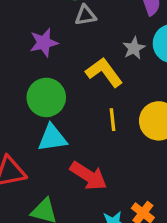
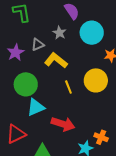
gray triangle: (85, 15) -> (38, 45), moved
gray star: (134, 48) -> (59, 33), moved

